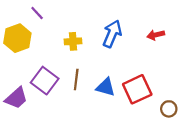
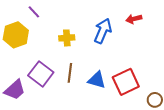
red arrow: (156, 35) -> (134, 19), moved

